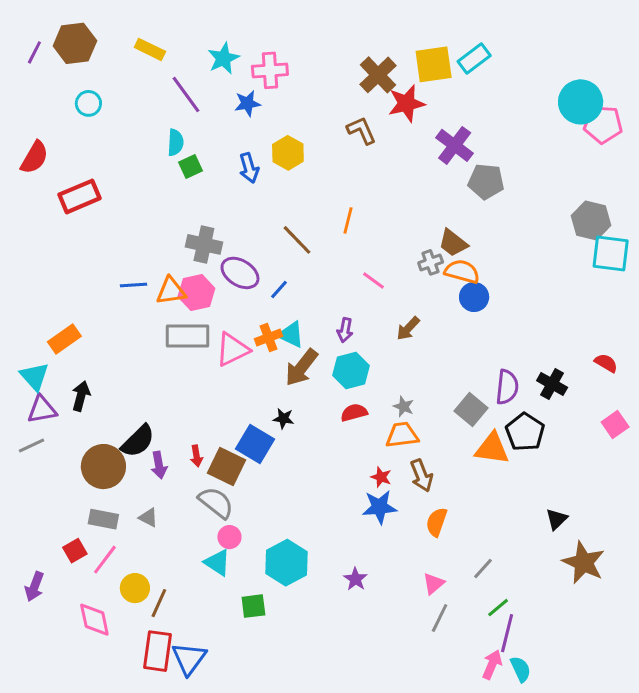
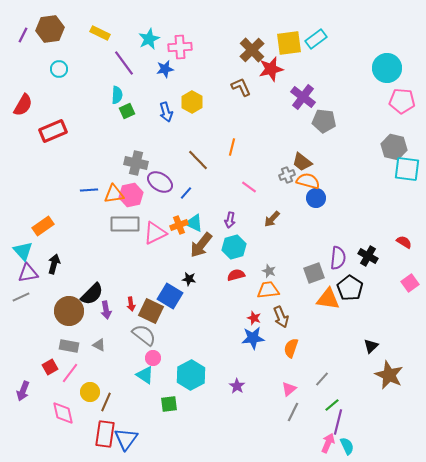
pink pentagon: (603, 124) -> (402, 101), moved
gray square: (471, 410) -> (314, 273), turned 30

